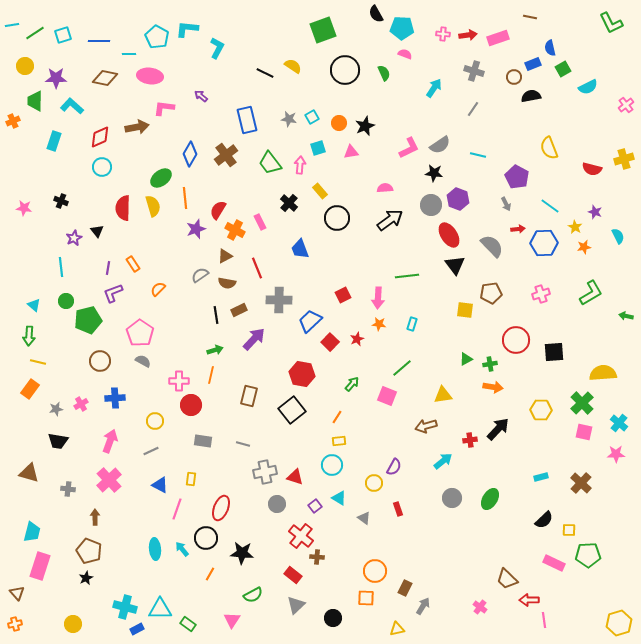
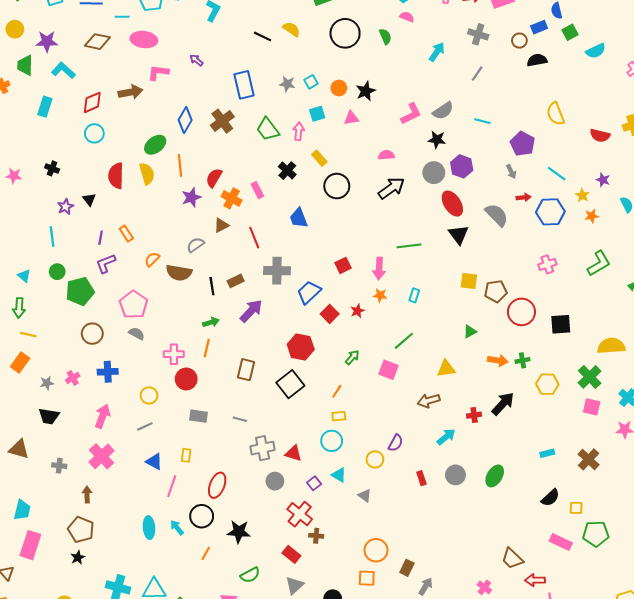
brown semicircle: (227, 283) -> (179, 273), moved, size x1.4
brown pentagon: (491, 293) -> (496, 291), moved
green cross: (490, 364) -> (523, 360), moved
red rectangle: (398, 509) -> (421, 478), moved

